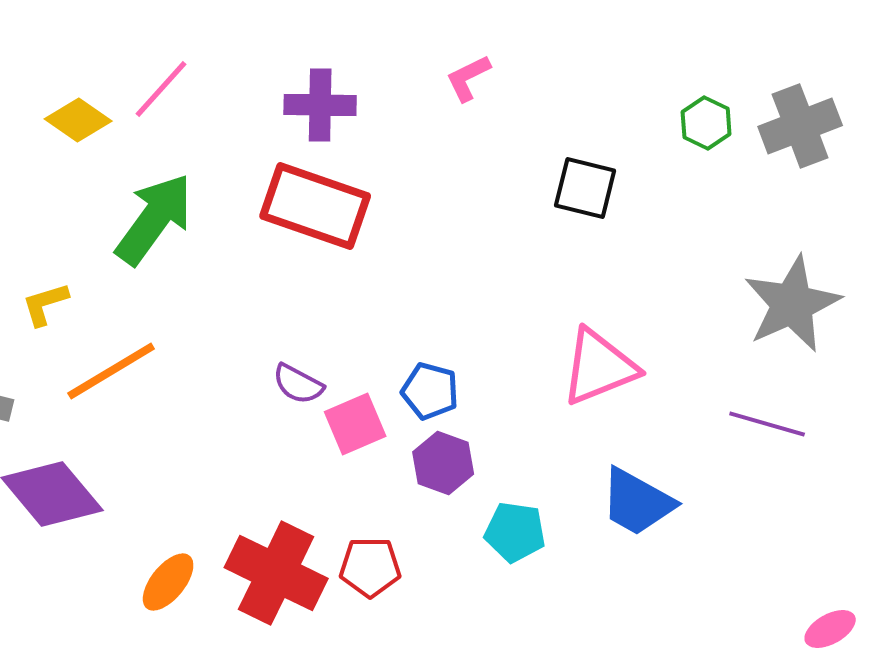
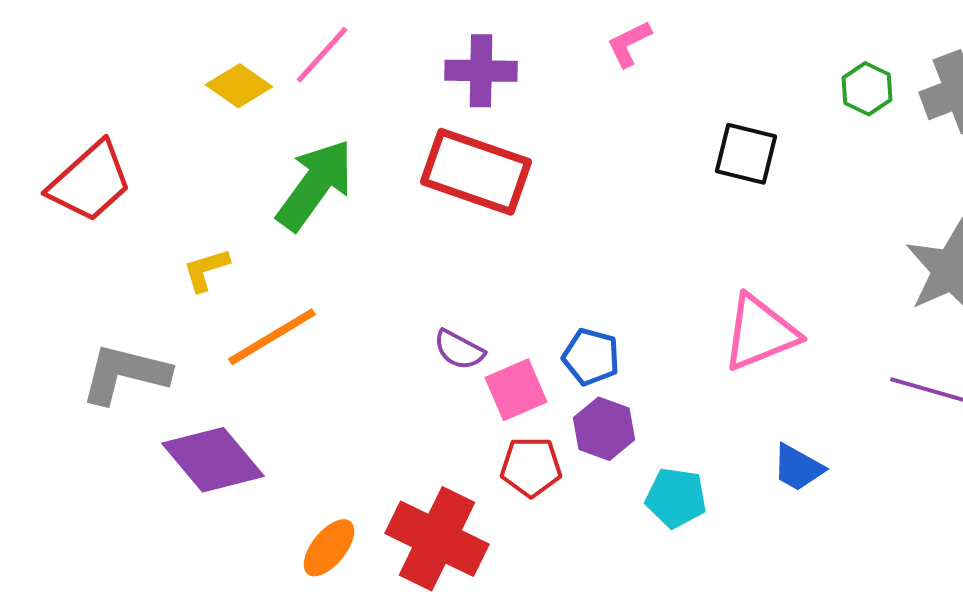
blue trapezoid: (637, 502) -> (798, 468), size x0.7
red pentagon: (370, 567) -> (531, 467), moved

